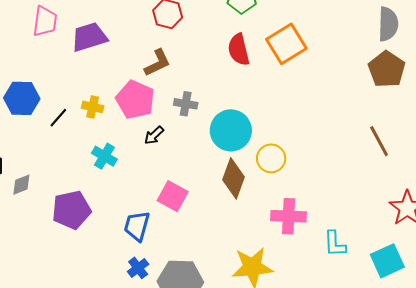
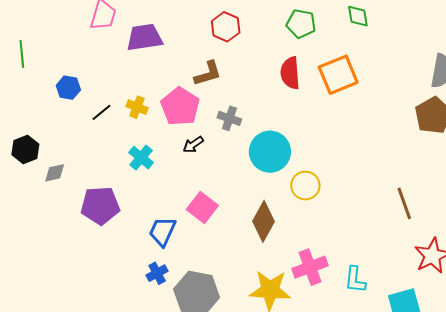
blue hexagon: (22, 98) -> (68, 88), size x0.7
brown line: (379, 141) -> (404, 203), moved
brown diamond: (234, 178) -> (263, 221), moved
pink cross: (289, 216) -> (310, 267), moved, turned -32

